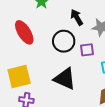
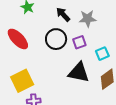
black triangle: (65, 79) -> (79, 72), moved

